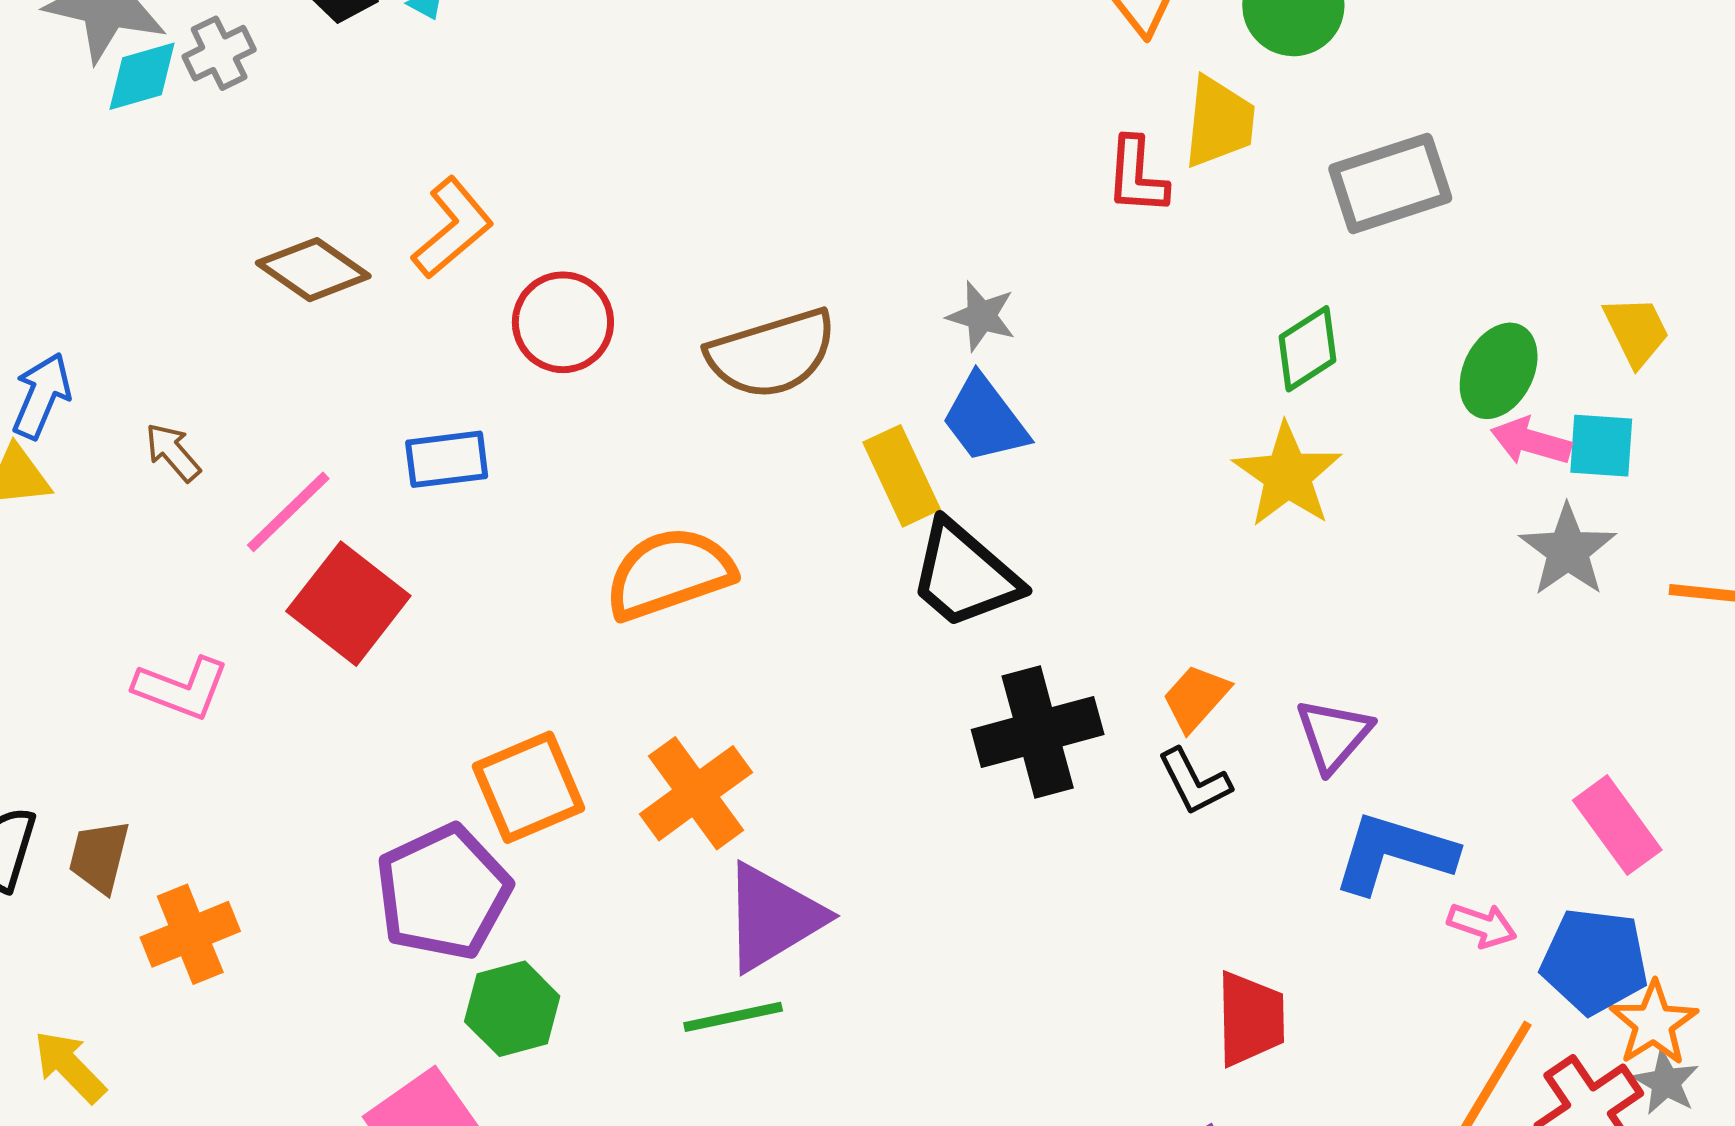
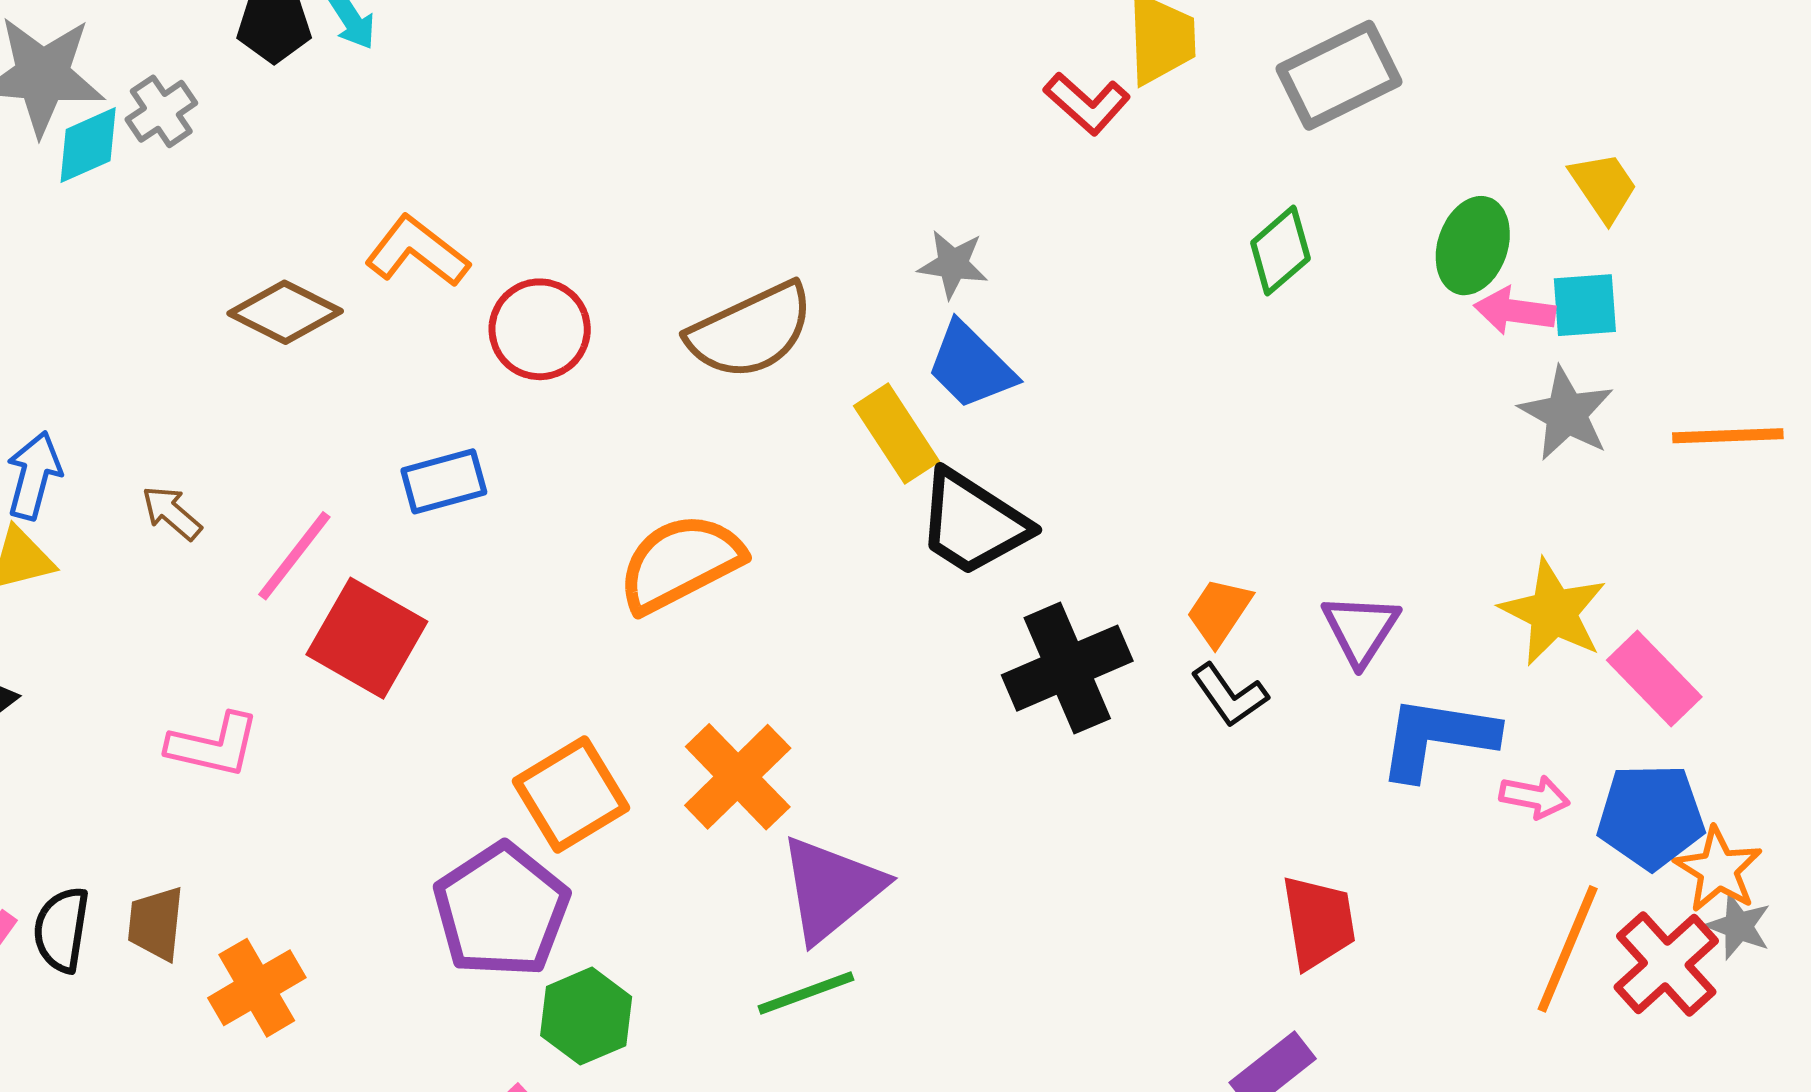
red L-shape: (1137, 176) -> (1087, 103), turned -44
orange L-shape: (453, 228) -> (417, 251), turned -94
yellow star: (1287, 475) -> (1553, 612), moved

